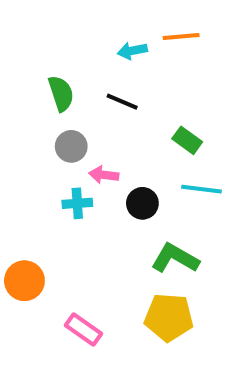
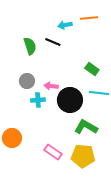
black line: (122, 102) -> (53, 42), moved
gray circle: (71, 146) -> (27, 81), moved
black circle: (142, 203) -> (70, 100), size x1.6
pink rectangle: (83, 330) -> (53, 152), moved

